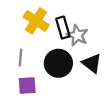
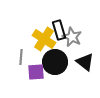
yellow cross: (36, 21) -> (44, 39), moved
purple square: (27, 86) -> (36, 72), moved

